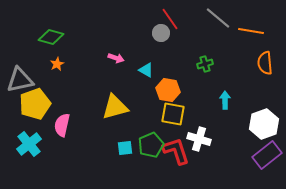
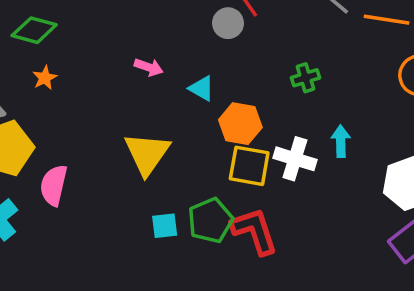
yellow triangle: (115, 107) -> (147, 154), turned -40
white cross: (199, 139) -> (295, 159), moved

